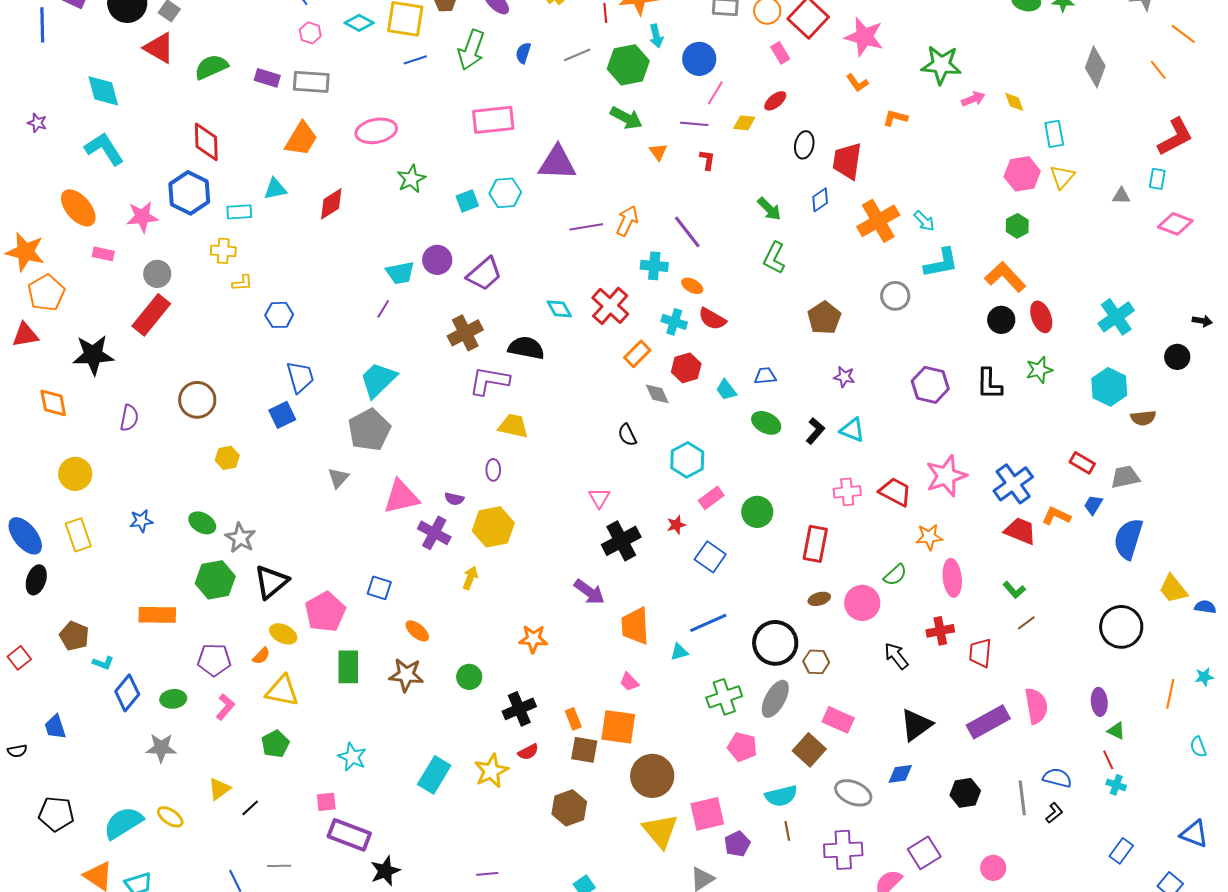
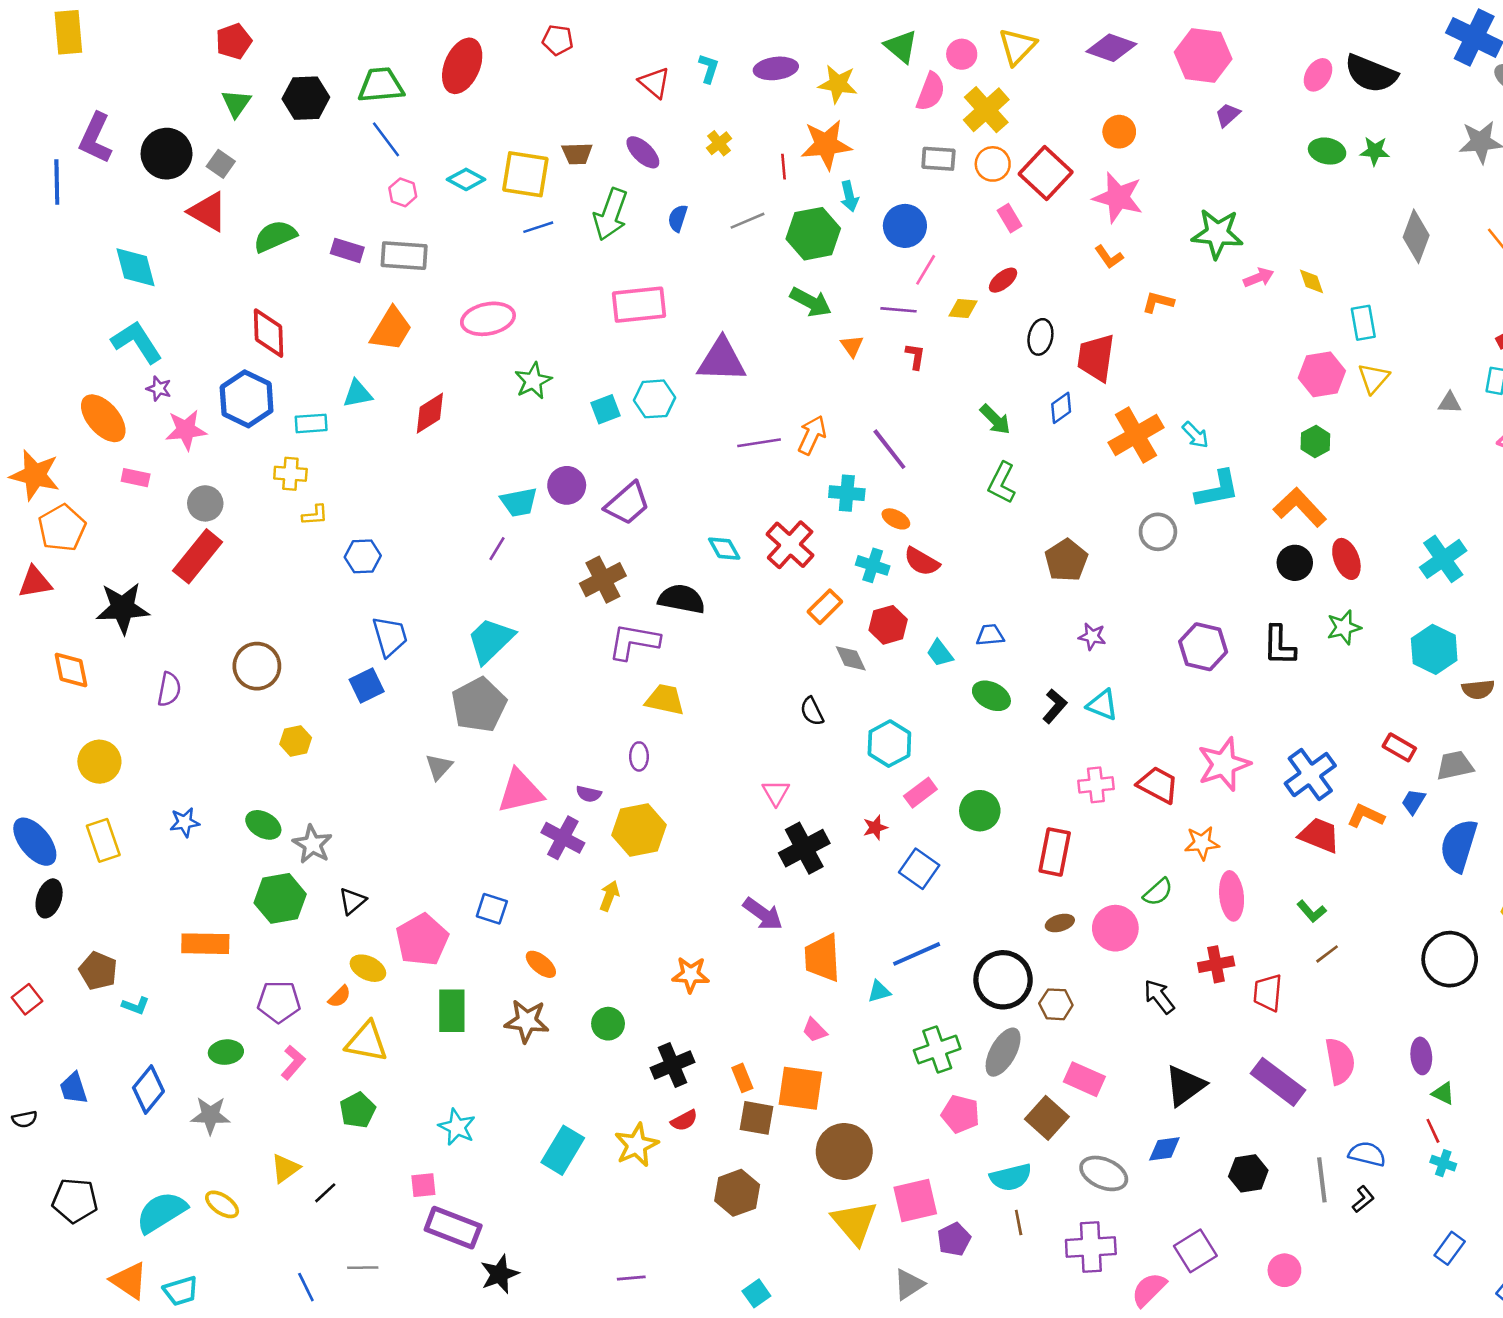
purple star: (37, 123) -> (159, 389), moved
black triangle: (271, 582) -> (352, 901), size x0.6
blue diamond: (127, 693) -> (148, 1090), moved
purple rectangle: (988, 722) -> (1278, 1082), turned 66

